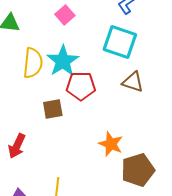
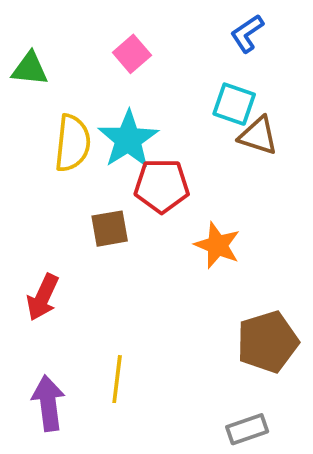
cyan square: (120, 42) -> (234, 104), size x0.7
brown triangle: (133, 82) -> (258, 136), moved
orange star: (111, 144) -> (217, 245), moved

